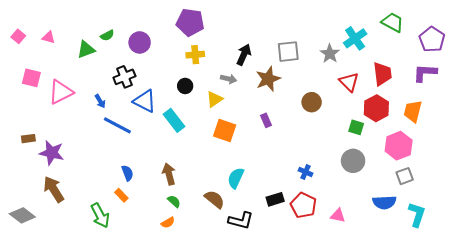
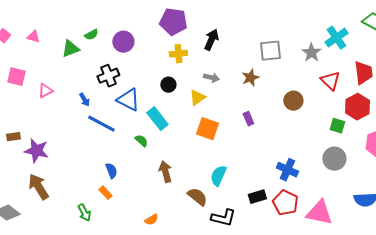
black arrow: (244, 55) -> (211, 40), moved
brown star: (268, 79) -> (250, 78), size x0.7
pink triangle: (61, 92) -> (45, 91), size x0.6
blue cross: (306, 172) -> (287, 170), size x1.5
brown arrow: (169, 174) -> (165, 172), moved
green semicircle: (174, 201) -> (141, 141), moved
green arrow: (100, 215) -> (84, 213), size x0.7
pink triangle: (338, 215) -> (319, 213), size x1.8

